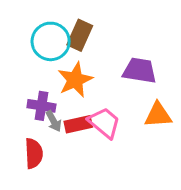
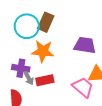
orange star: (75, 80) -> (43, 51), turned 30
pink trapezoid: (104, 123) -> (83, 87), moved

